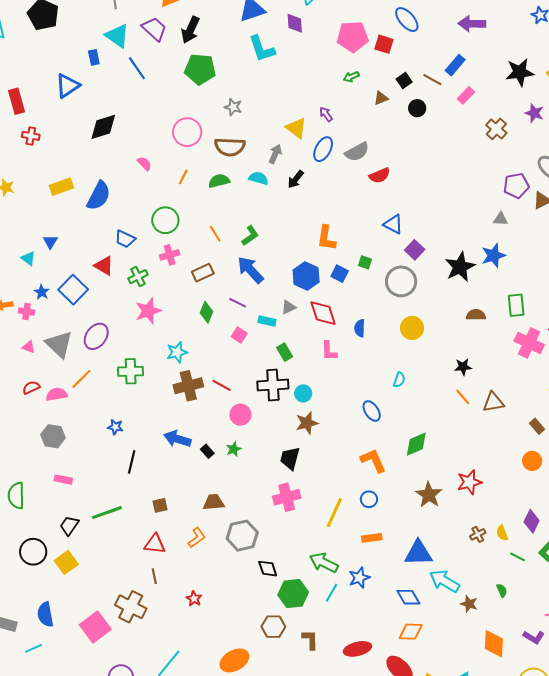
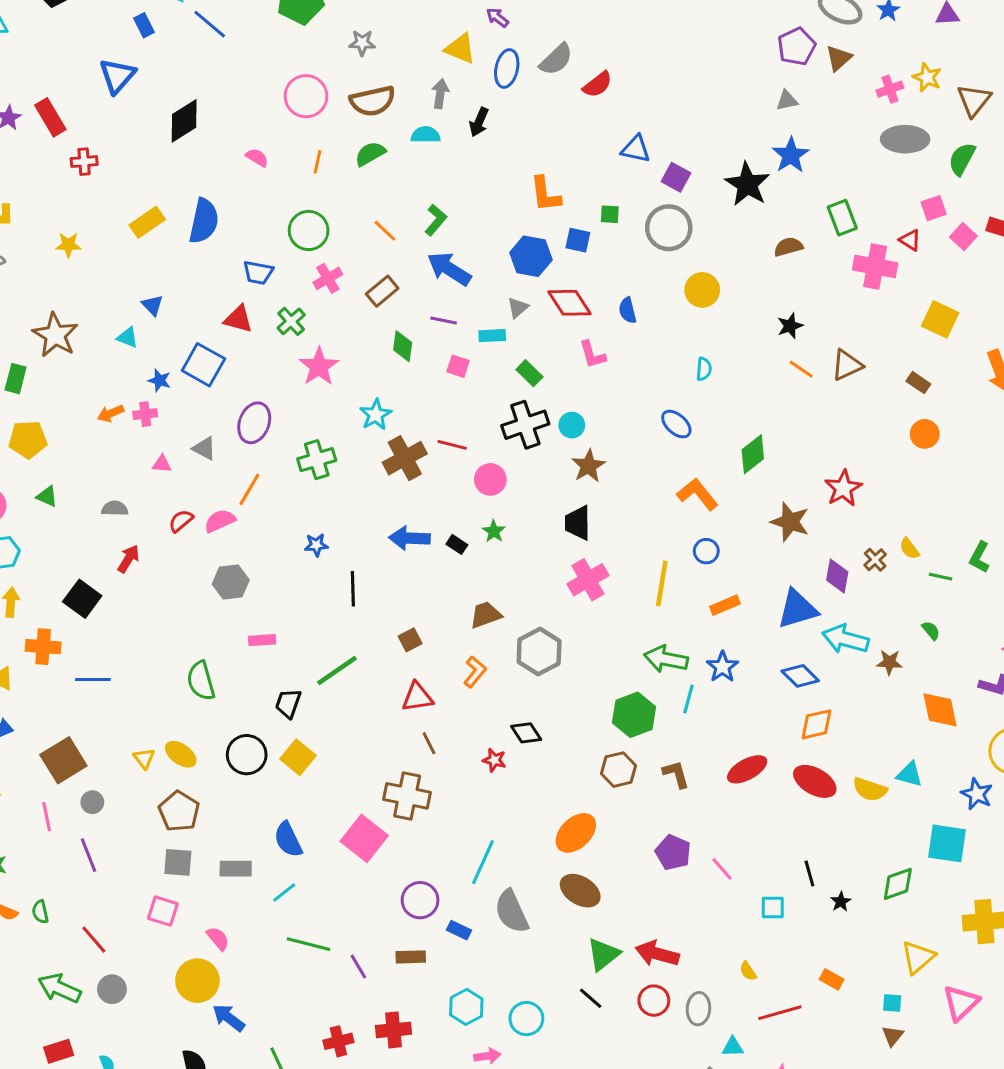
gray triangle: (59, 344) -> (204, 448), size x0.6
purple diamond: (532, 521) -> (837, 576), moved
black diamond: (268, 569) -> (526, 733), moved

